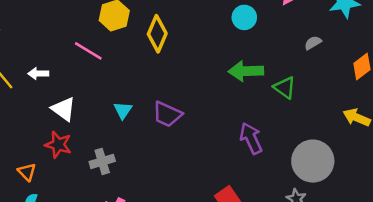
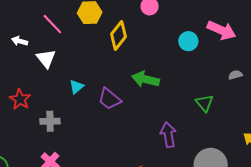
pink line: (88, 51) -> (52, 24), moved
green arrow: (246, 71) -> (146, 79), moved
white triangle: (64, 109) -> (46, 59), moved

